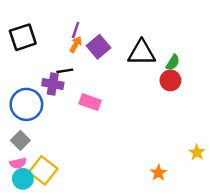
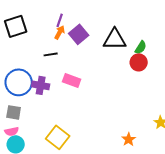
purple cross: (53, 84) -> (41, 85), moved
gray square: (20, 140) -> (14, 112), turned -35
yellow square: (43, 170) -> (58, 137), moved

